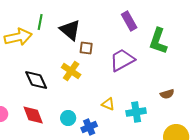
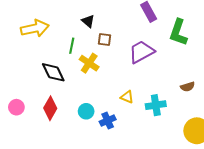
green line: (40, 22) -> (72, 46), moved
black triangle: (70, 30) -> (88, 21), size x0.6
red diamond: (33, 115) -> (50, 108), turned 50

